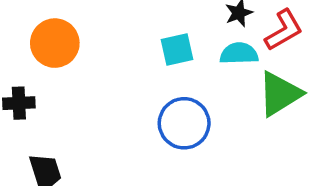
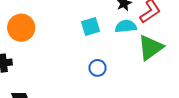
blue circle: (184, 123) -> (97, 68), size x0.6

